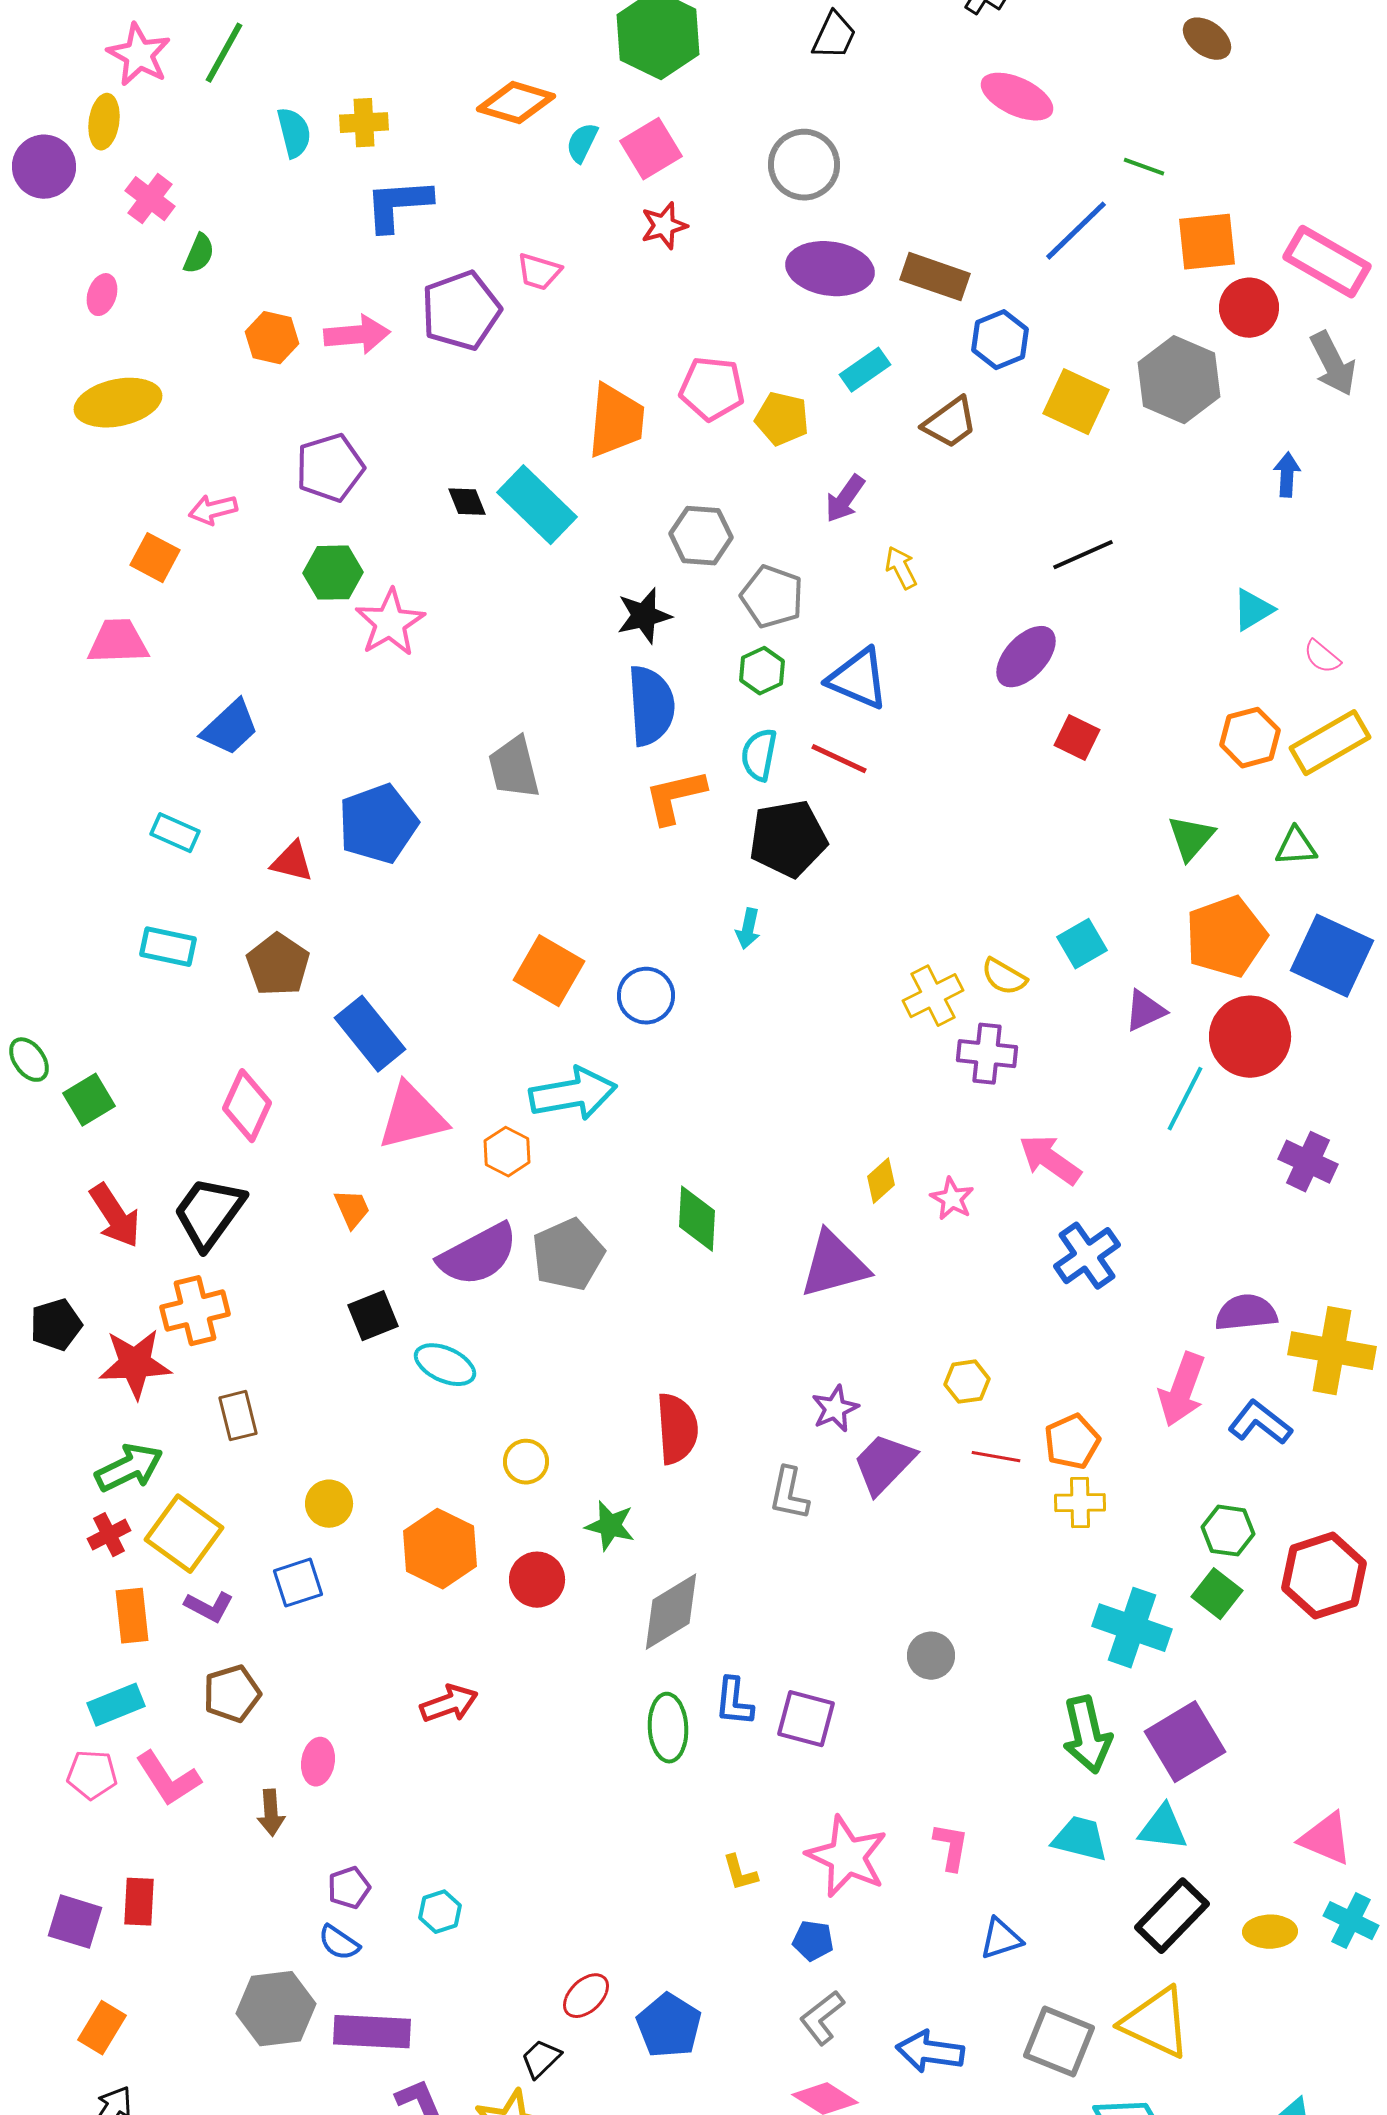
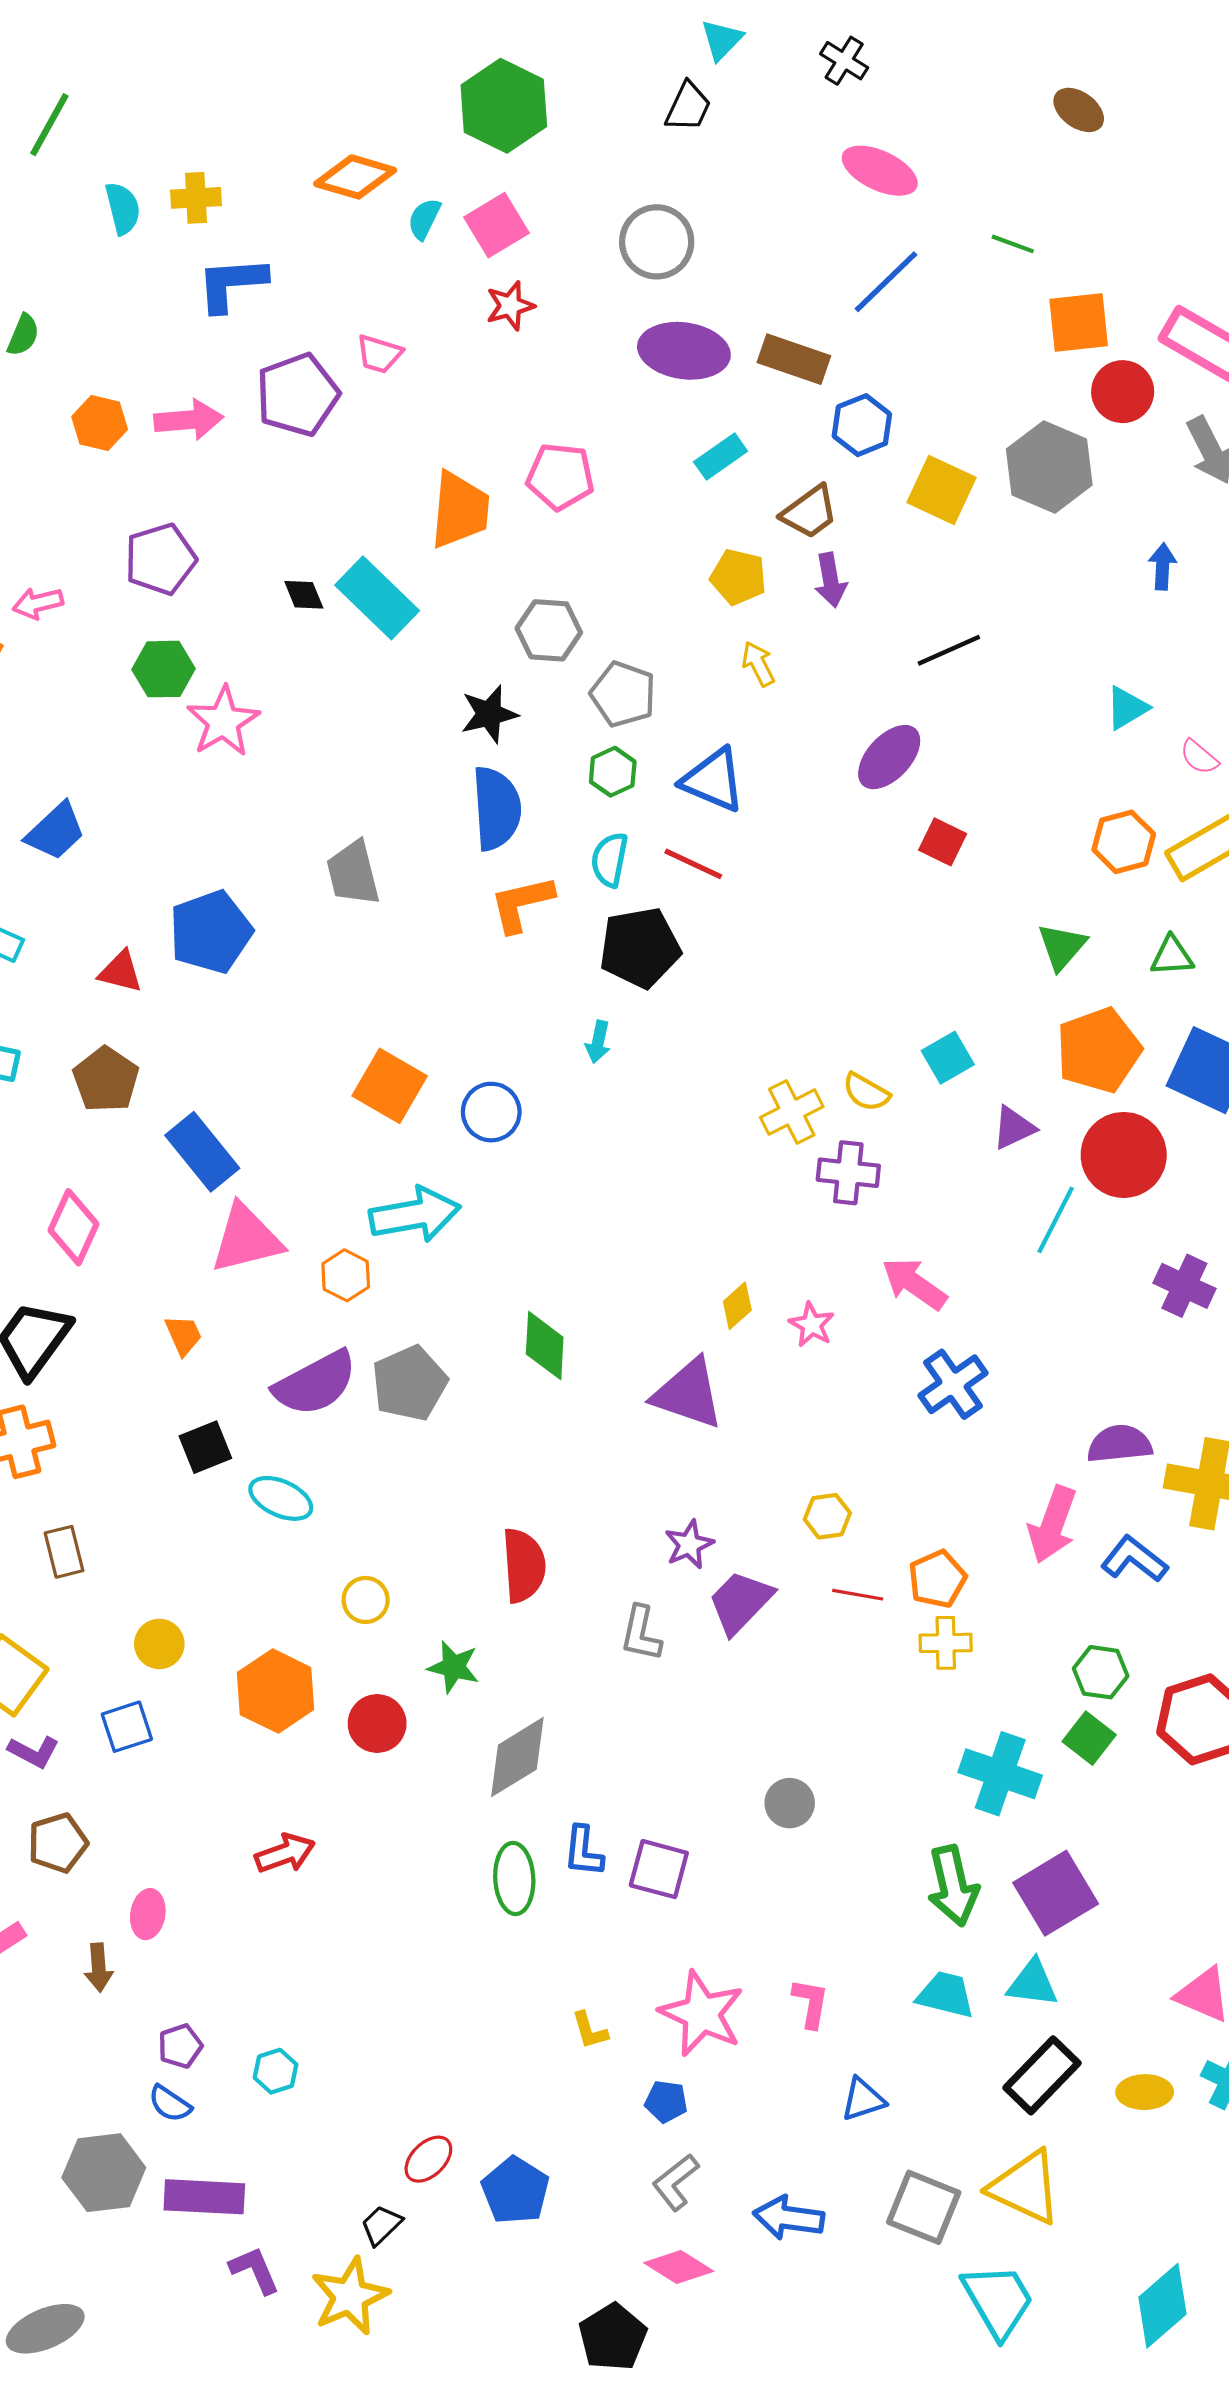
blue line: (1076, 231) -> (886, 282), moved
yellow pentagon: (782, 419) -> (738, 577), moved
purple arrow: (845, 499) -> (831, 580), moved, turned -45
purple triangle: (834, 1265) -> (688, 1394), turned 34

